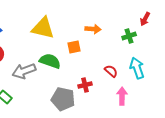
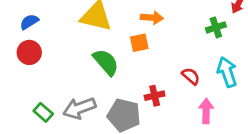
orange arrow: (93, 29) -> (152, 18), moved
green semicircle: (50, 61) -> (106, 62), turned 30
gray arrow: (24, 71) -> (79, 108), moved

